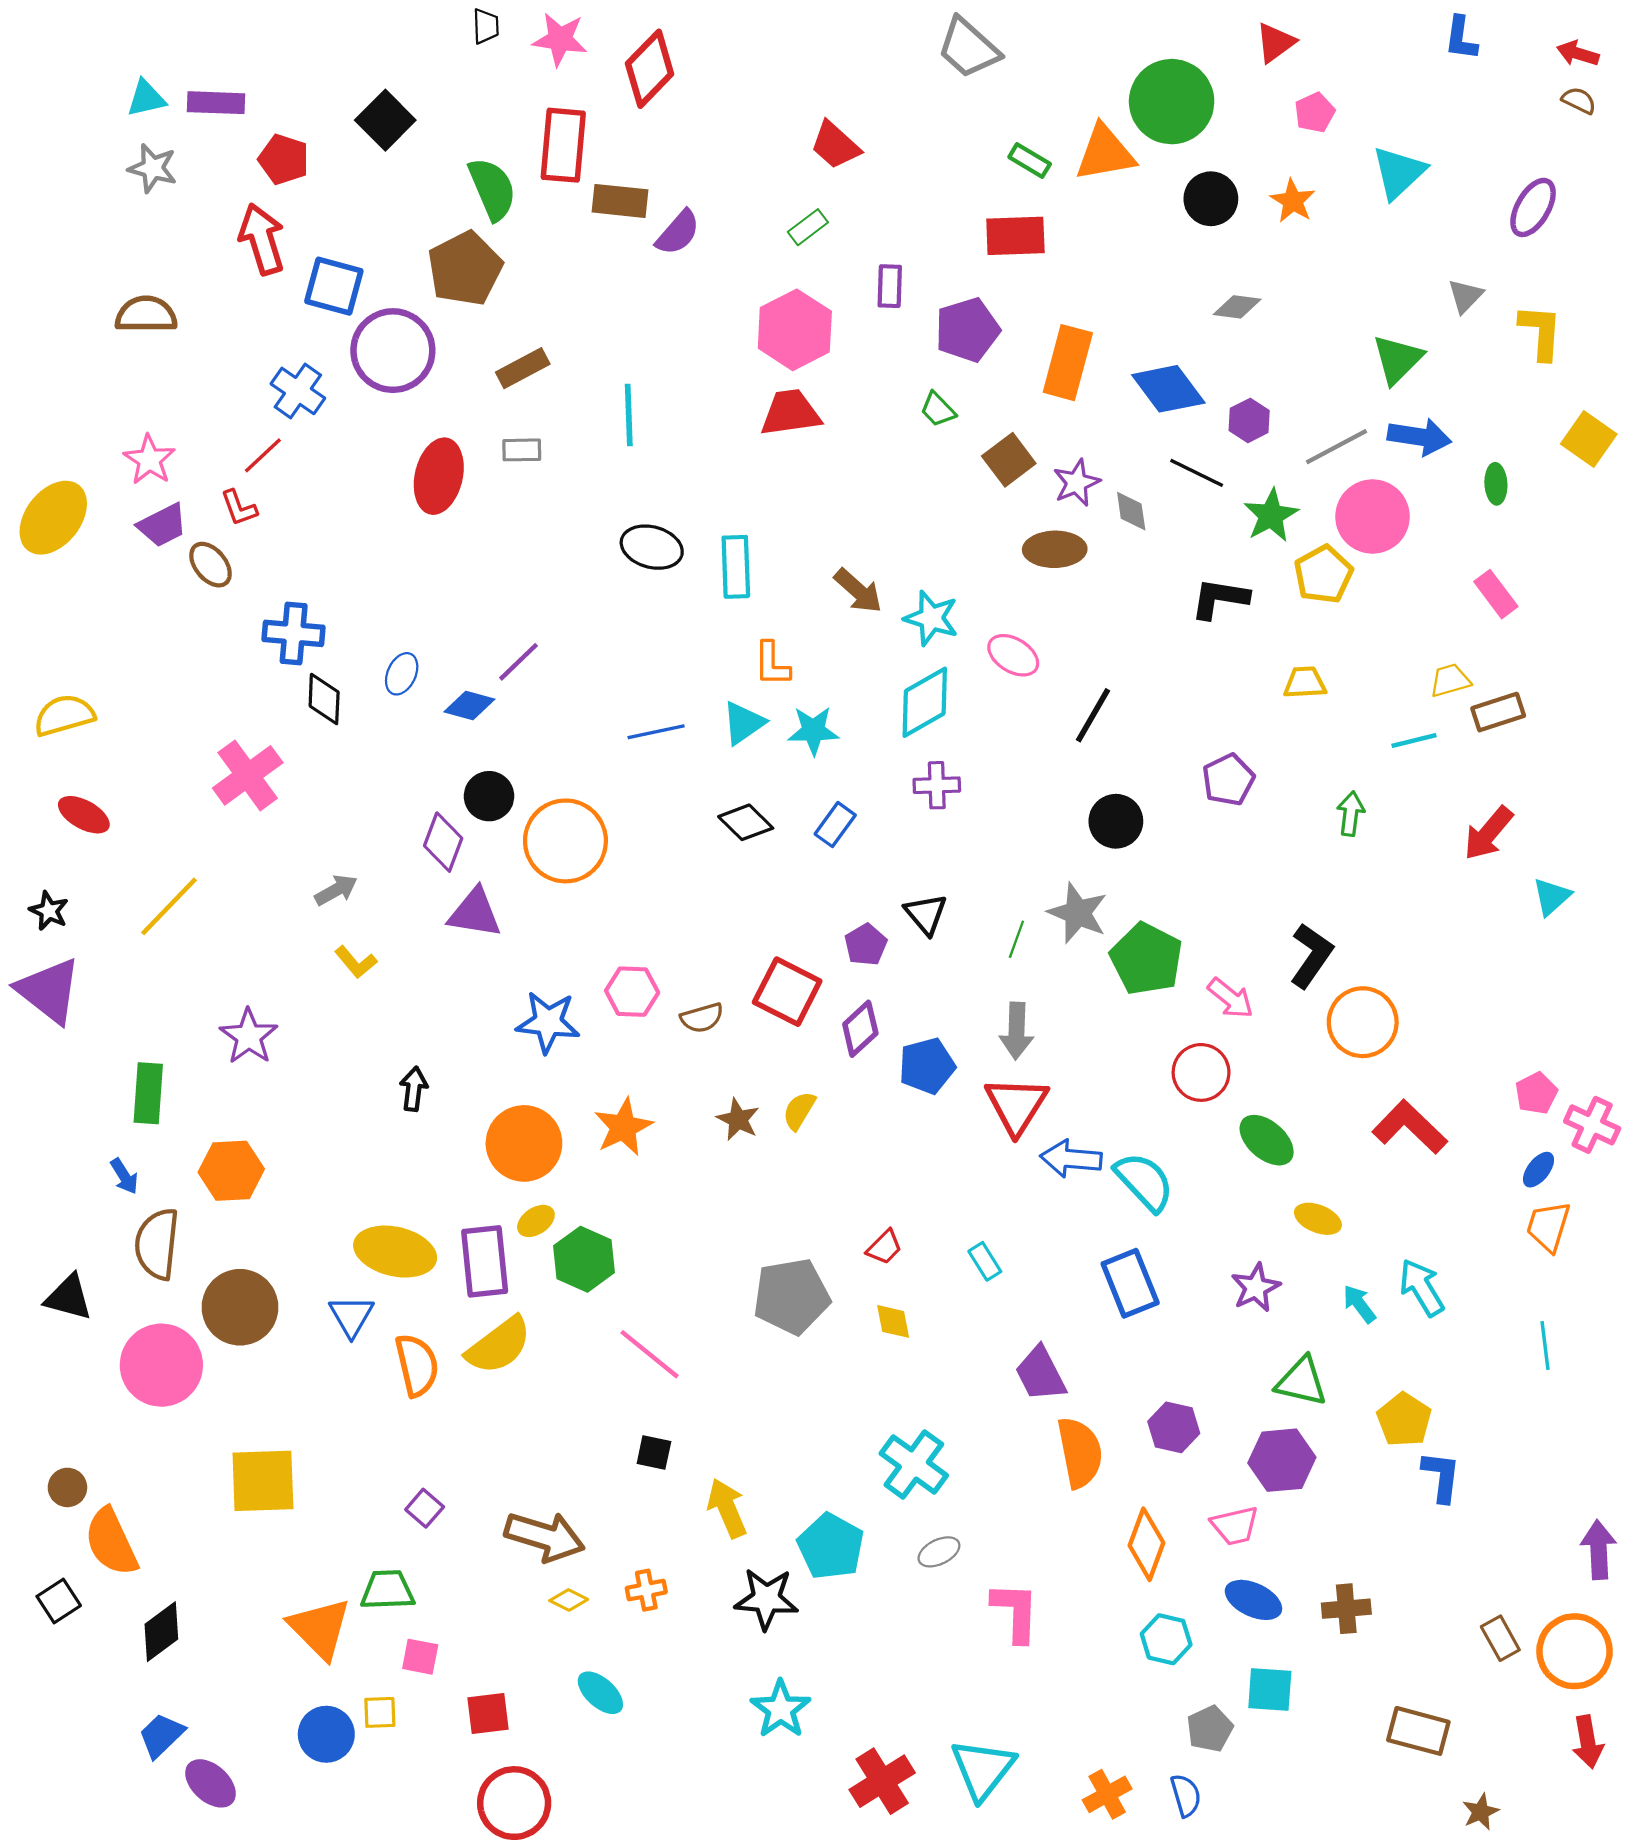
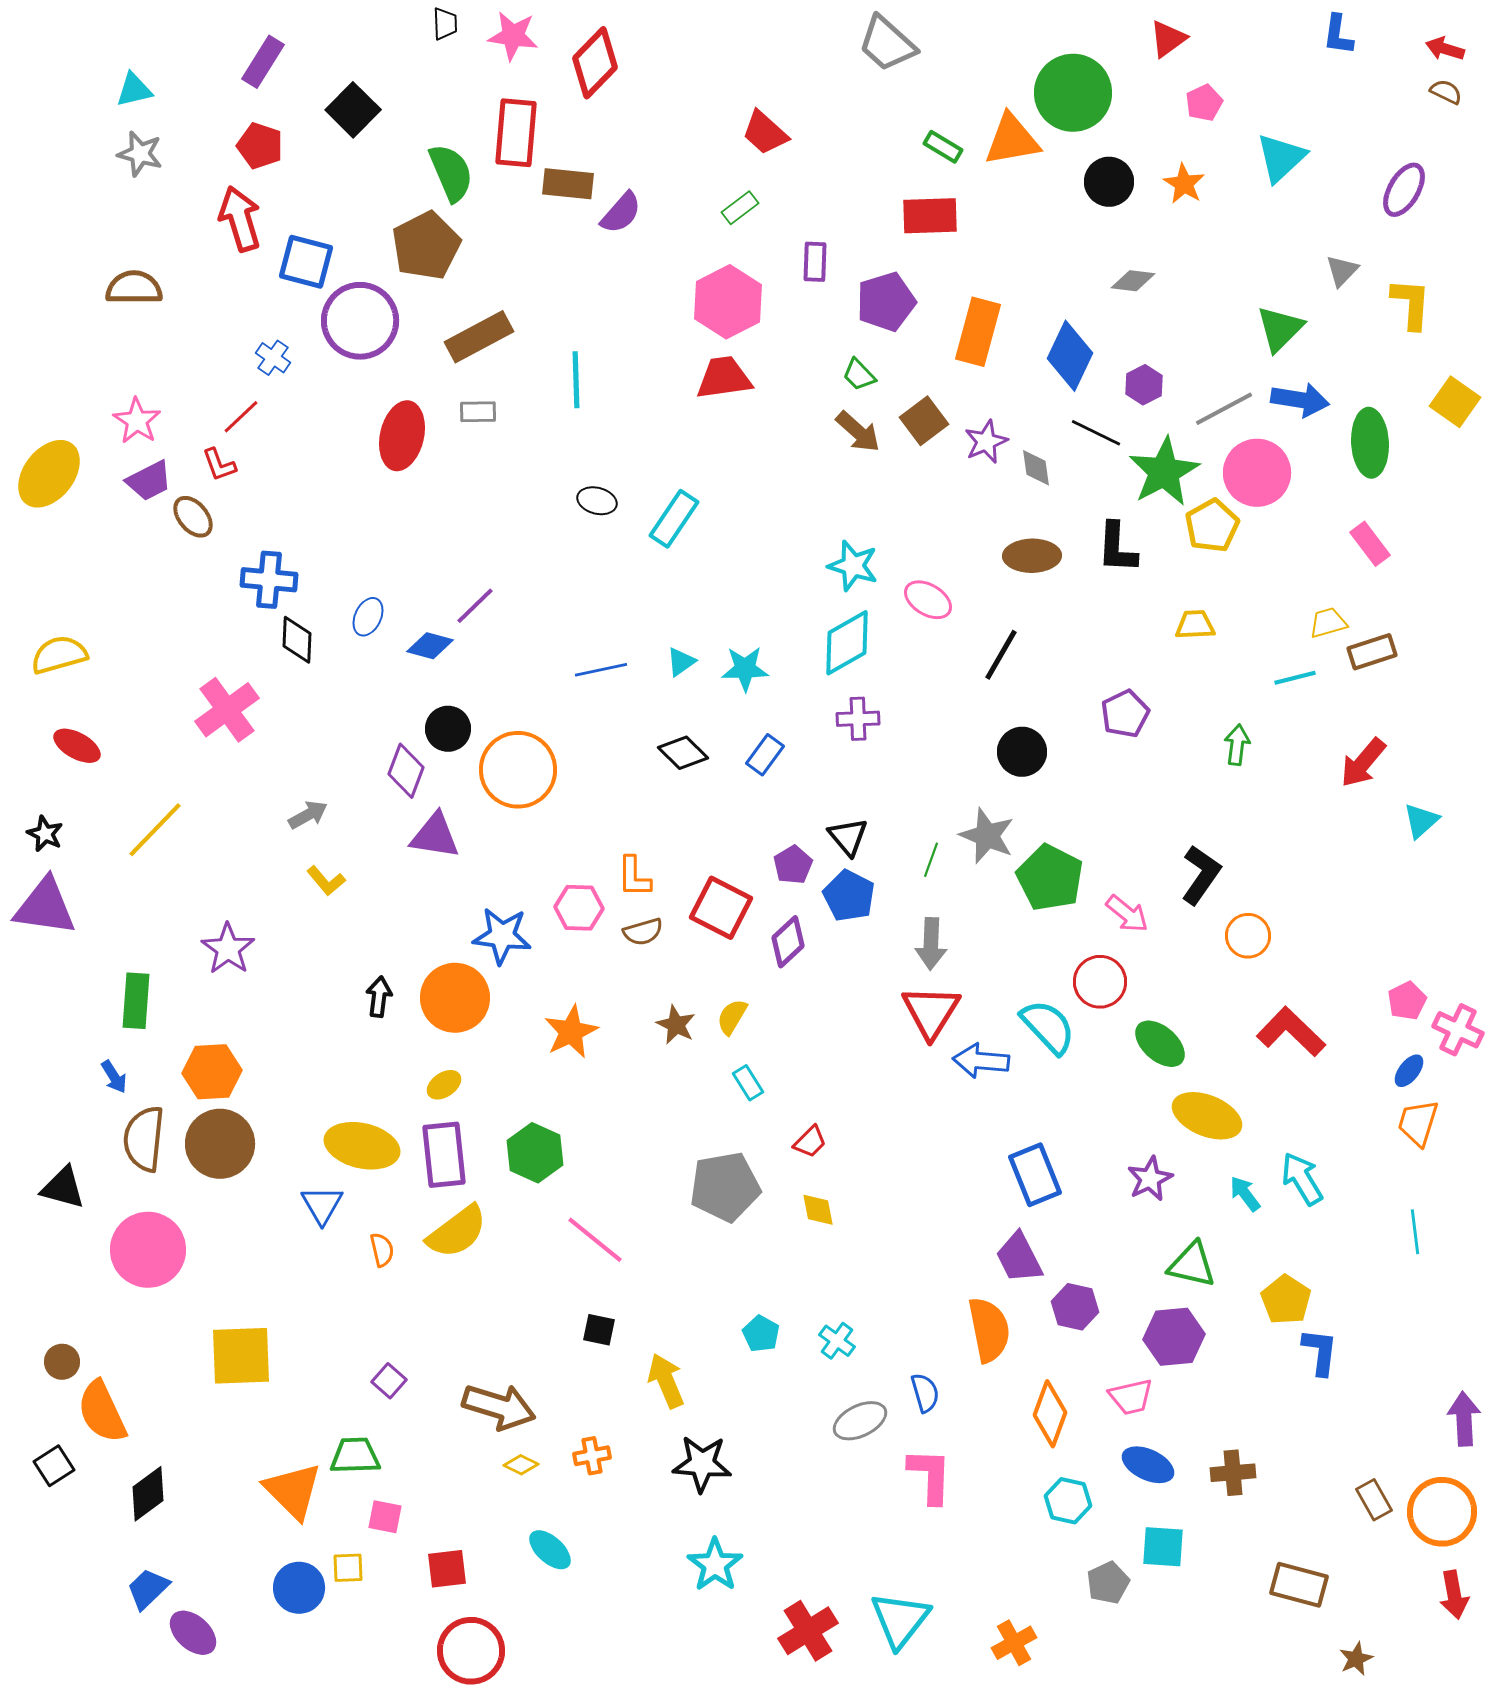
purple rectangle: (216, 103) -> (263, 62), moved, turned -60
brown rectangle: (523, 368) -> (479, 337), size x1.4
blue diamond: (1168, 389) -> (1070, 356), turned 62
blue cross: (298, 391) -> (273, 358), size x0.7
green ellipse: (1496, 484) -> (1370, 443), size x1.8
green star: (1271, 515) -> (1164, 472), size x1.4
black ellipse: (652, 547) -> (597, 501), size x0.7
brown ellipse: (1055, 549) -> (1032, 556), moved
cyan rectangle: (736, 567) -> (674, 519), turned 36
brown arrow: (858, 591) -> (858, 432), moved
black L-shape: (1220, 598) -> (1117, 548), turned -96
orange L-shape: (772, 664) -> (634, 877), moved
cyan triangle: (743, 723) -> (681, 662), size x0.7
purple triangle: (49, 991) -> (45, 907), turned -30
orange circle: (1363, 1022) -> (1248, 936), size x0.7
blue pentagon: (927, 1066) -> (849, 896), moved, turned -30
orange circle: (524, 1143) -> (455, 998), moved
cyan semicircle: (1144, 1182) -> (1048, 1027), moved
yellow ellipse: (1318, 1219) -> (1207, 1116), size x1.6
yellow ellipse: (536, 1221) -> (444, 1085), moved
cyan rectangle: (985, 1261) -> (748, 1083), moved
brown circle: (240, 1307) -> (220, 1144), moved
orange semicircle: (417, 1365) -> (382, 1250), size x0.6
purple trapezoid: (1041, 1374) -> (1019, 1258), moved
cyan cross: (914, 1465) -> (837, 1341), size x0.6
cyan pentagon: (831, 1546) -> (761, 1334), moved, size x0.6
gray ellipse: (939, 1552) -> (860, 1421), size x1.4
blue semicircle: (1186, 1795) -> (925, 1393), moved

